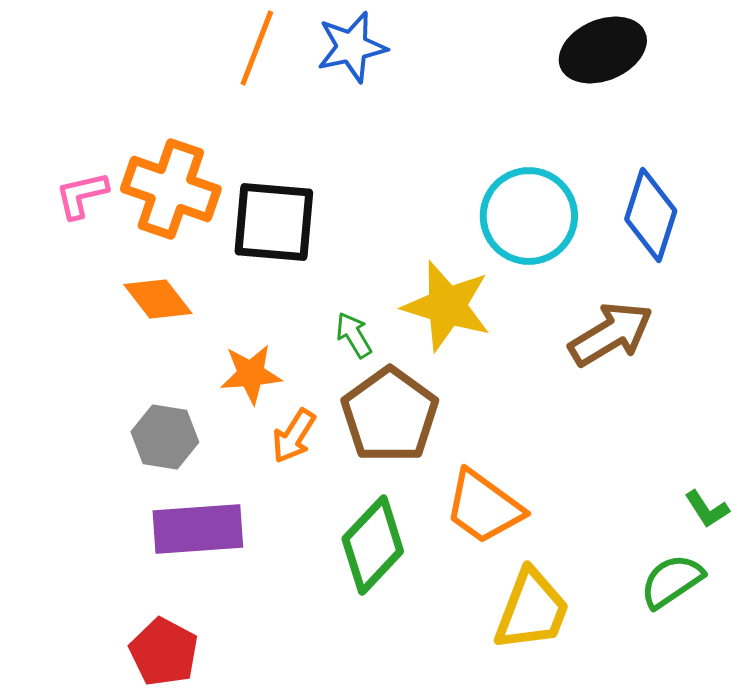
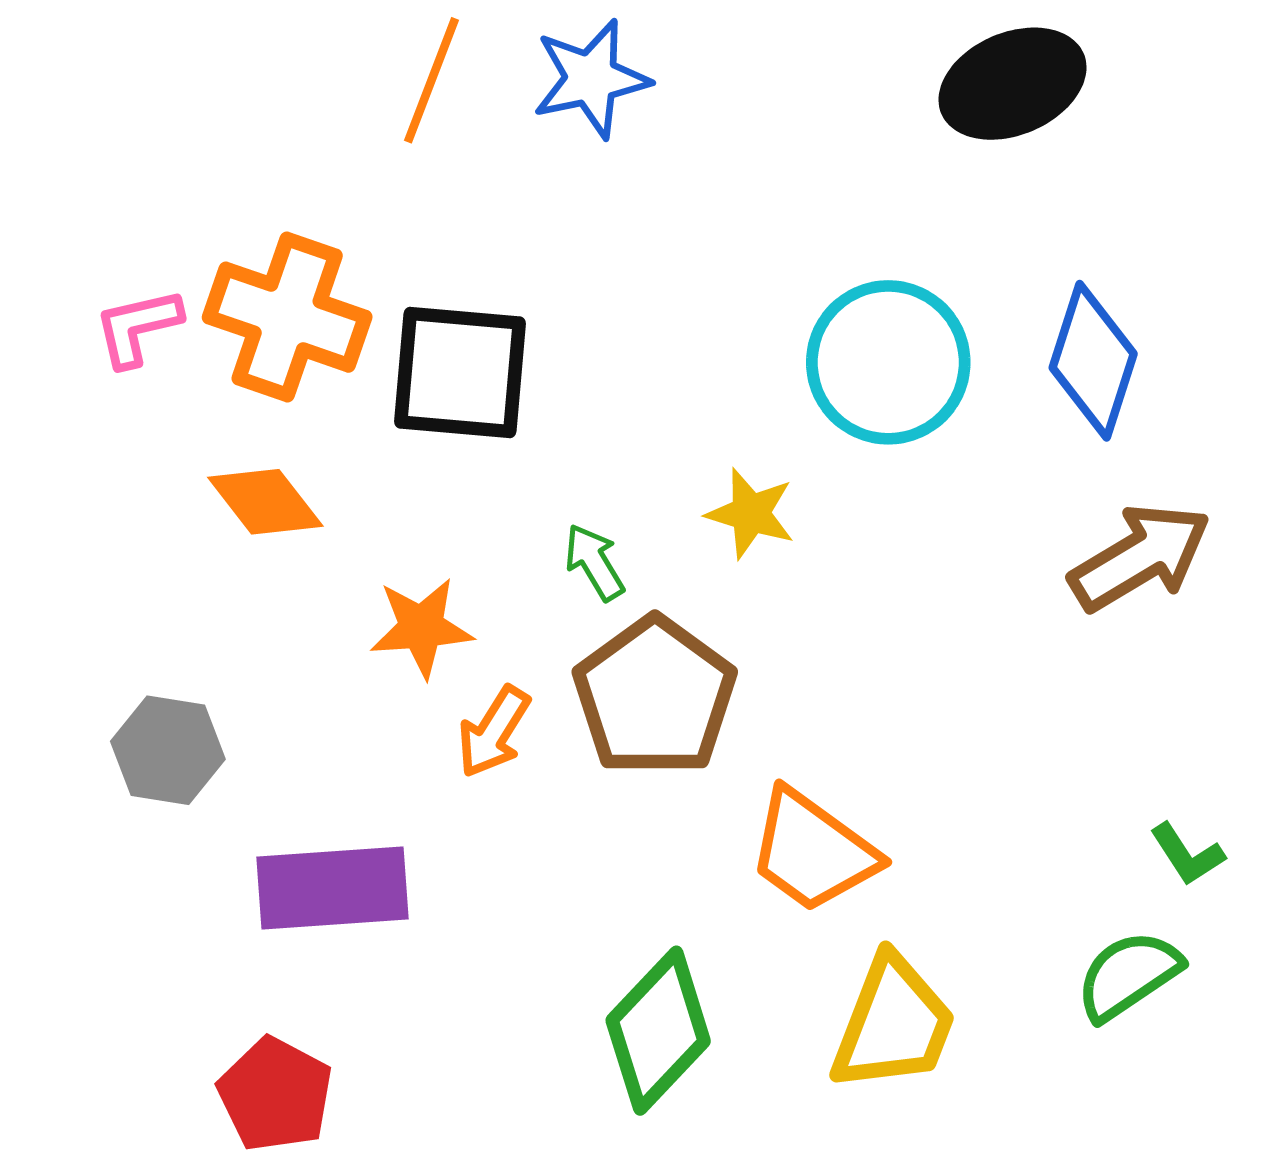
yellow star: (447, 306) -> (751, 513), size x0.6
brown arrow: (611, 334) -> (1140, 557), moved
gray hexagon: (165, 437) -> (168, 750), moved
green diamond: (373, 545) -> (658, 1031), moved

